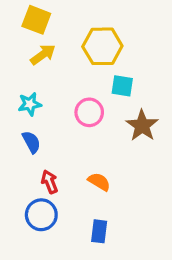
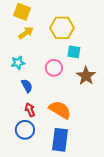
blue semicircle: (31, 142) -> (27, 86), moved
orange semicircle: (99, 182) -> (60, 110), size x1.6
blue rectangle: (99, 231) -> (60, 140), size x1.6

